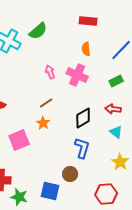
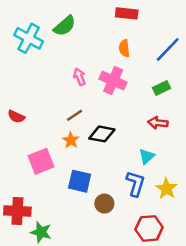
black diamond: (83, 118) -> (102, 134), moved, turned 40
cyan triangle: (116, 132) -> (147, 156), moved, turned 40
blue L-shape: (82, 148) -> (135, 184), moved
blue square: (50, 191) -> (80, 181), moved

